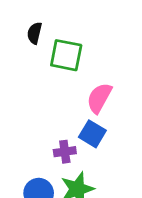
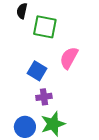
blue square: (92, 134) -> (37, 71), moved

